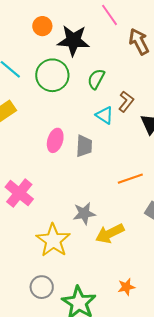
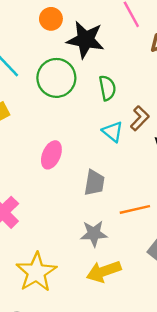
green semicircle: (96, 79) -> (107, 88), turned 135
gray trapezoid: (84, 146) -> (94, 183), moved
gray star: (84, 213) -> (94, 234), moved

